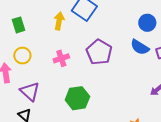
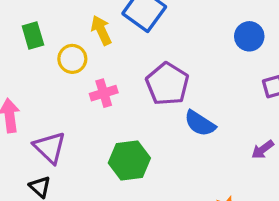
yellow arrow: (59, 21) -> (101, 30), turned -36
blue semicircle: (140, 47) -> (200, 123), moved
yellow circle: (22, 56) -> (72, 59), moved

